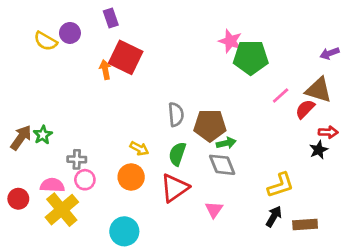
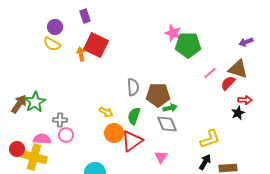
yellow semicircle: (46, 41) -> (52, 44), moved
green star: (43, 135) -> (35, 102), size x1.5
orange circle: (131, 177) -> (114, 133), moved
yellow cross: (62, 210) -> (34, 157), moved, turned -35

